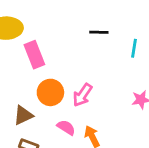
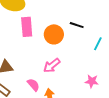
orange circle: (50, 92) -> (54, 34), moved

